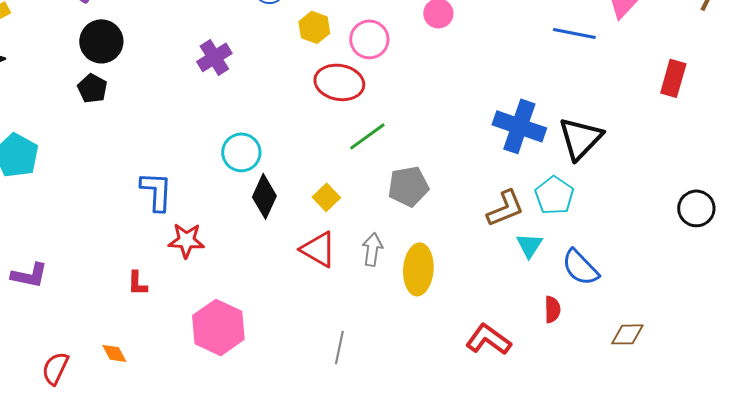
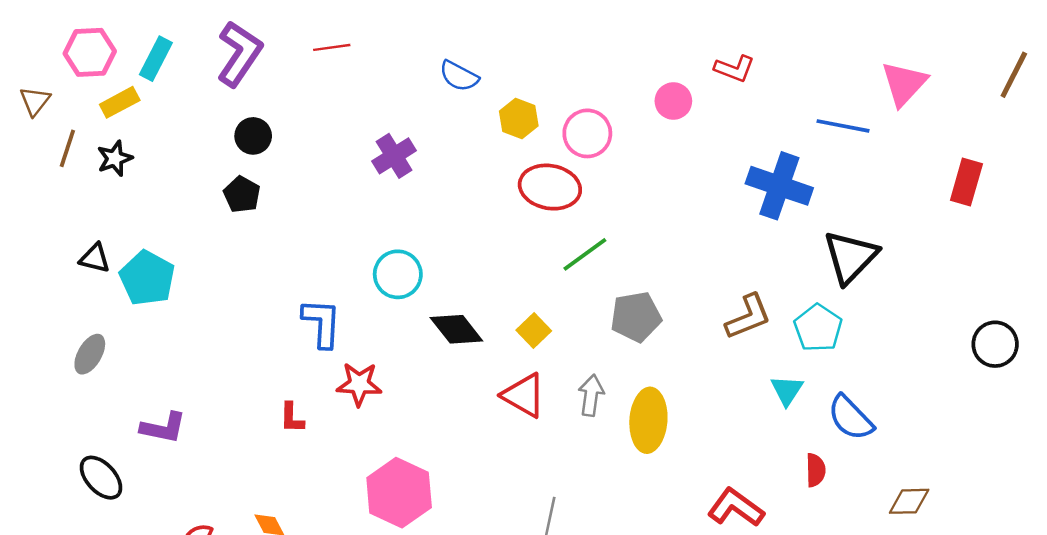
black circle: (101, 41) -> (253, 136), size x0.7
blue cross: (519, 126) -> (779, 186), moved
cyan circle: (241, 152) -> (398, 274), moved
black diamond: (264, 196) -> (456, 329), turned -63
brown L-shape: (505, 208) -> (748, 317), moved
red L-shape: (137, 283) -> (292, 418), moved

